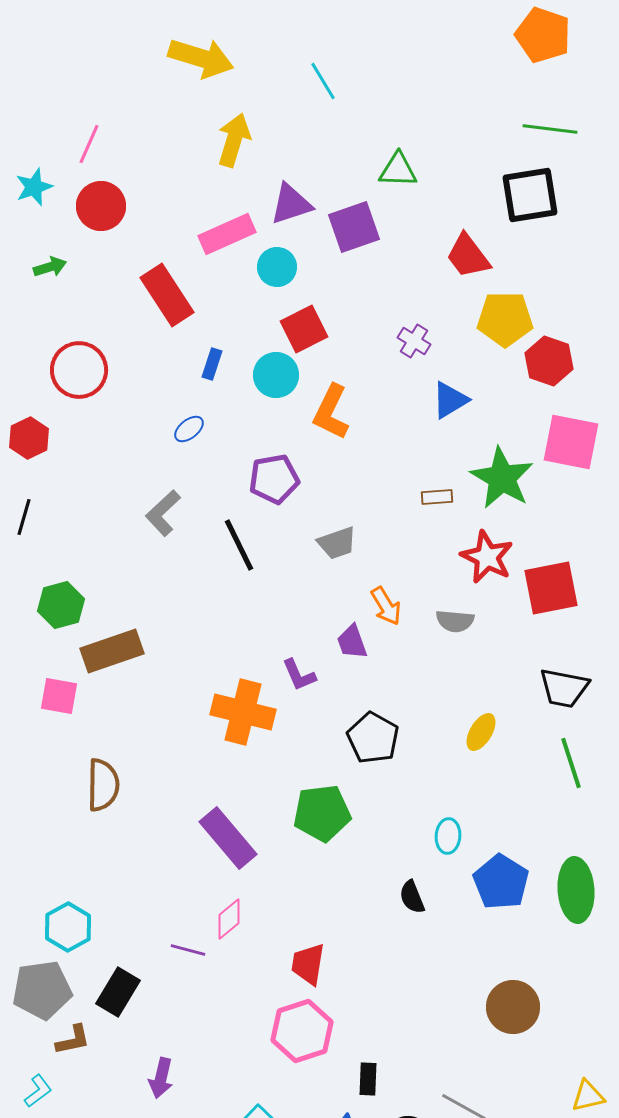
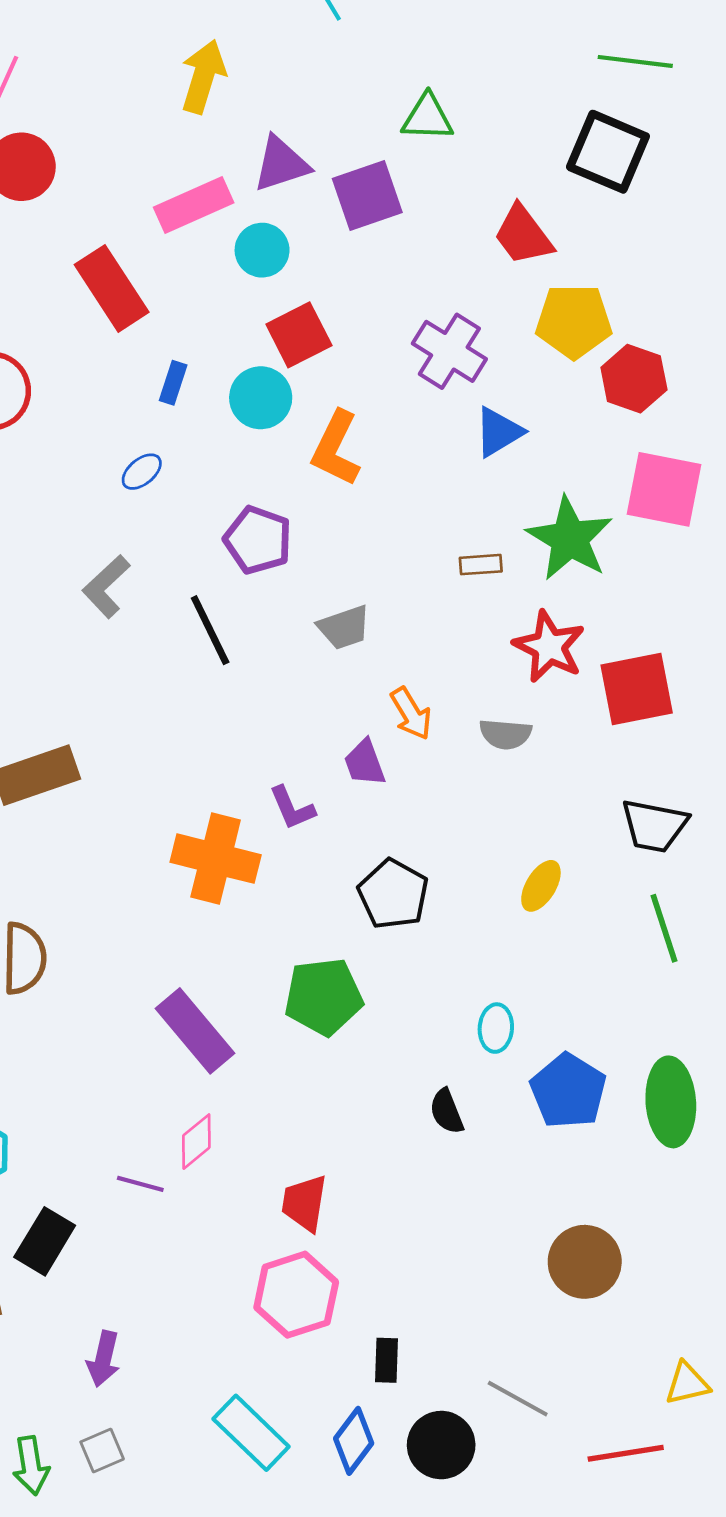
black square: (530, 195) -> (608, 152), turned 32
purple cross: (414, 341) -> (449, 351), size x1.6
purple pentagon: (274, 479) -> (258, 540), turned 30

